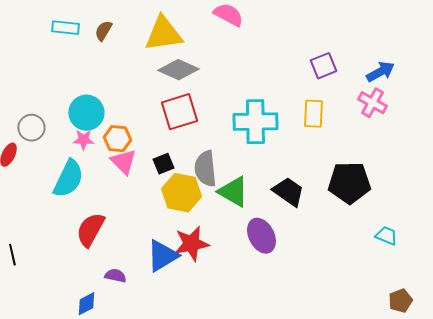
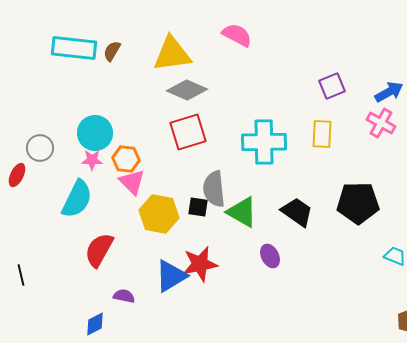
cyan rectangle: (65, 28) -> (74, 48), size x1.6
black square: (163, 164) -> (198, 207), moved, turned 30
yellow hexagon: (181, 193) -> (159, 214), moved
purple ellipse: (261, 236) -> (270, 256), size x0.7

